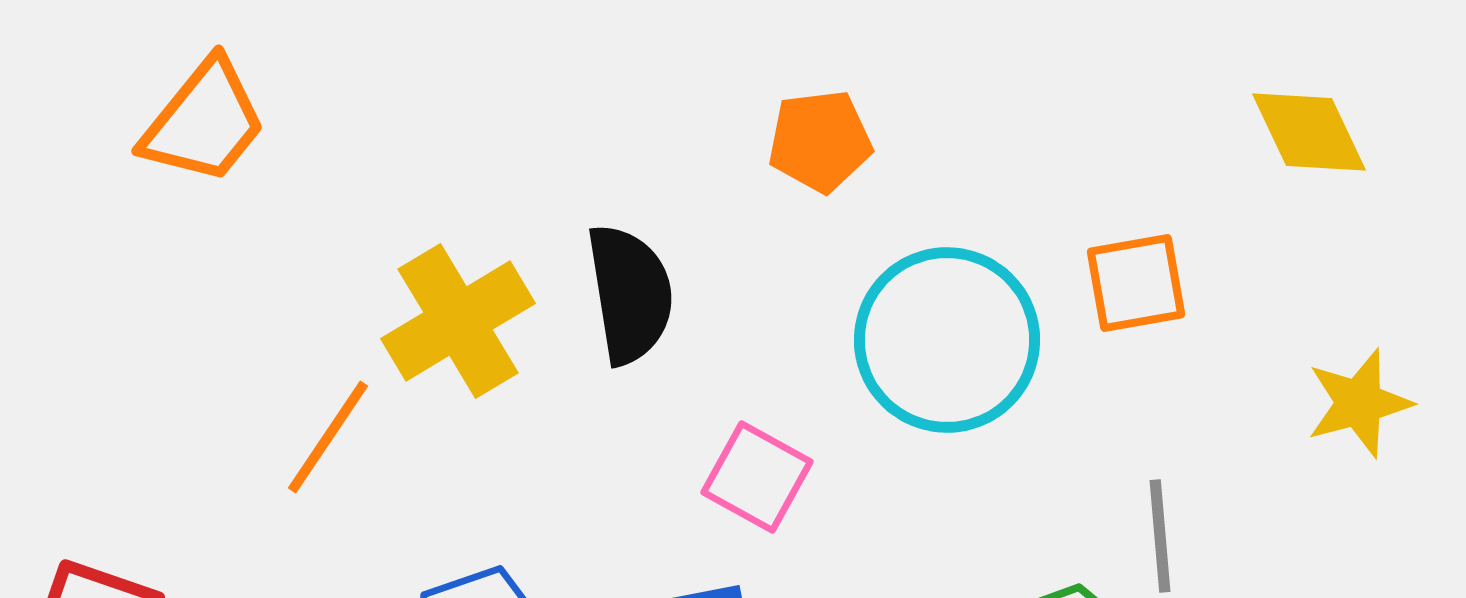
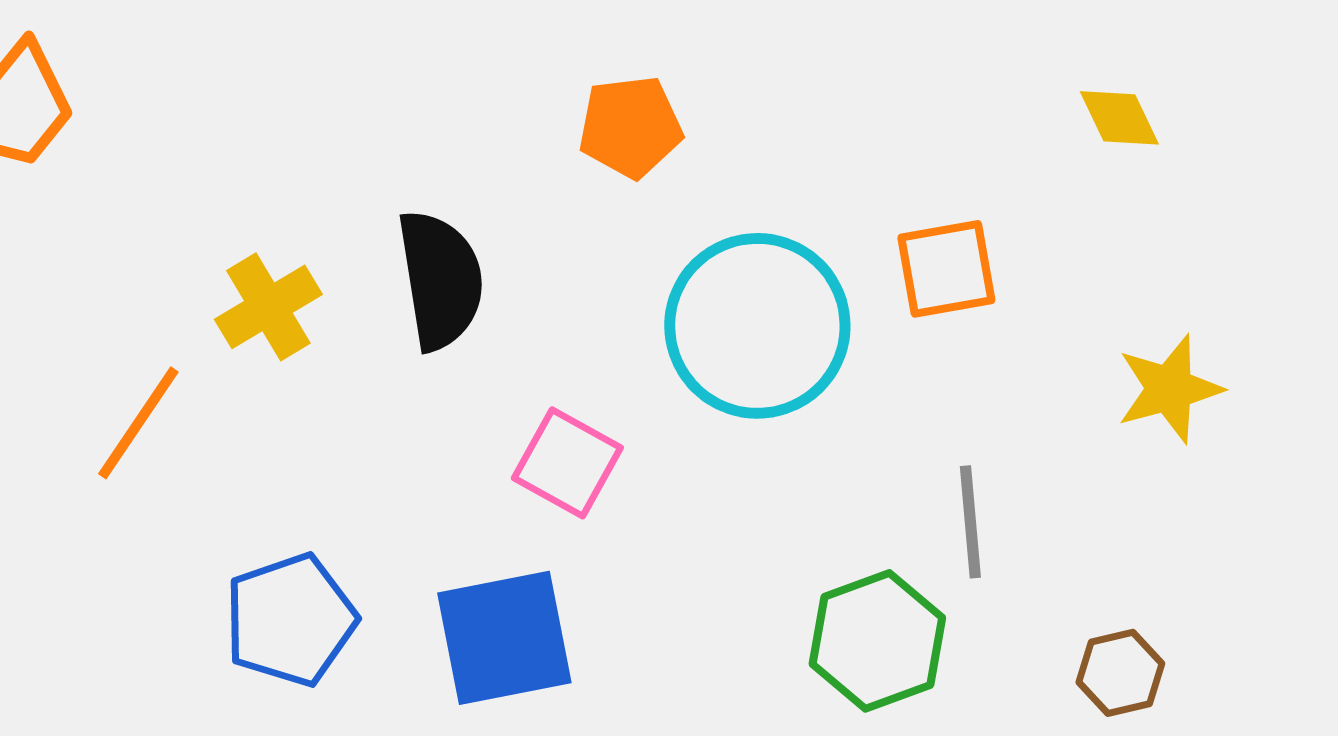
yellow diamond: (1309, 132) -> (1119, 118), size x0.7
yellow cross: (458, 321) -> (268, 307), size x0.7

